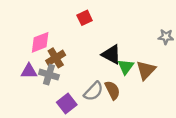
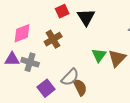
black triangle: (111, 55) -> (86, 17), moved, turned 30
brown cross: (56, 58) -> (53, 39), moved
brown semicircle: (112, 90) -> (80, 87), moved

